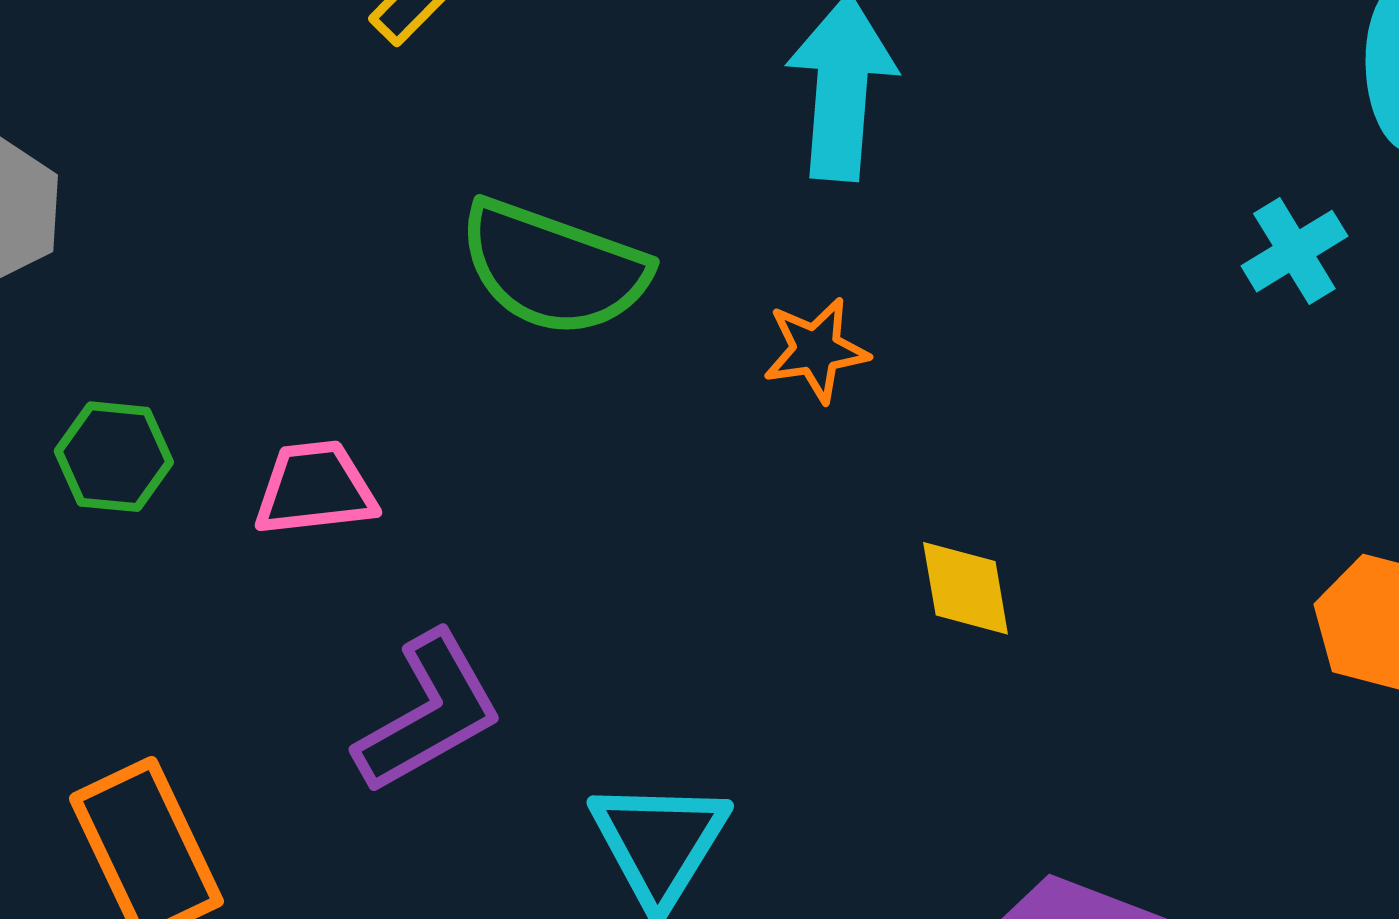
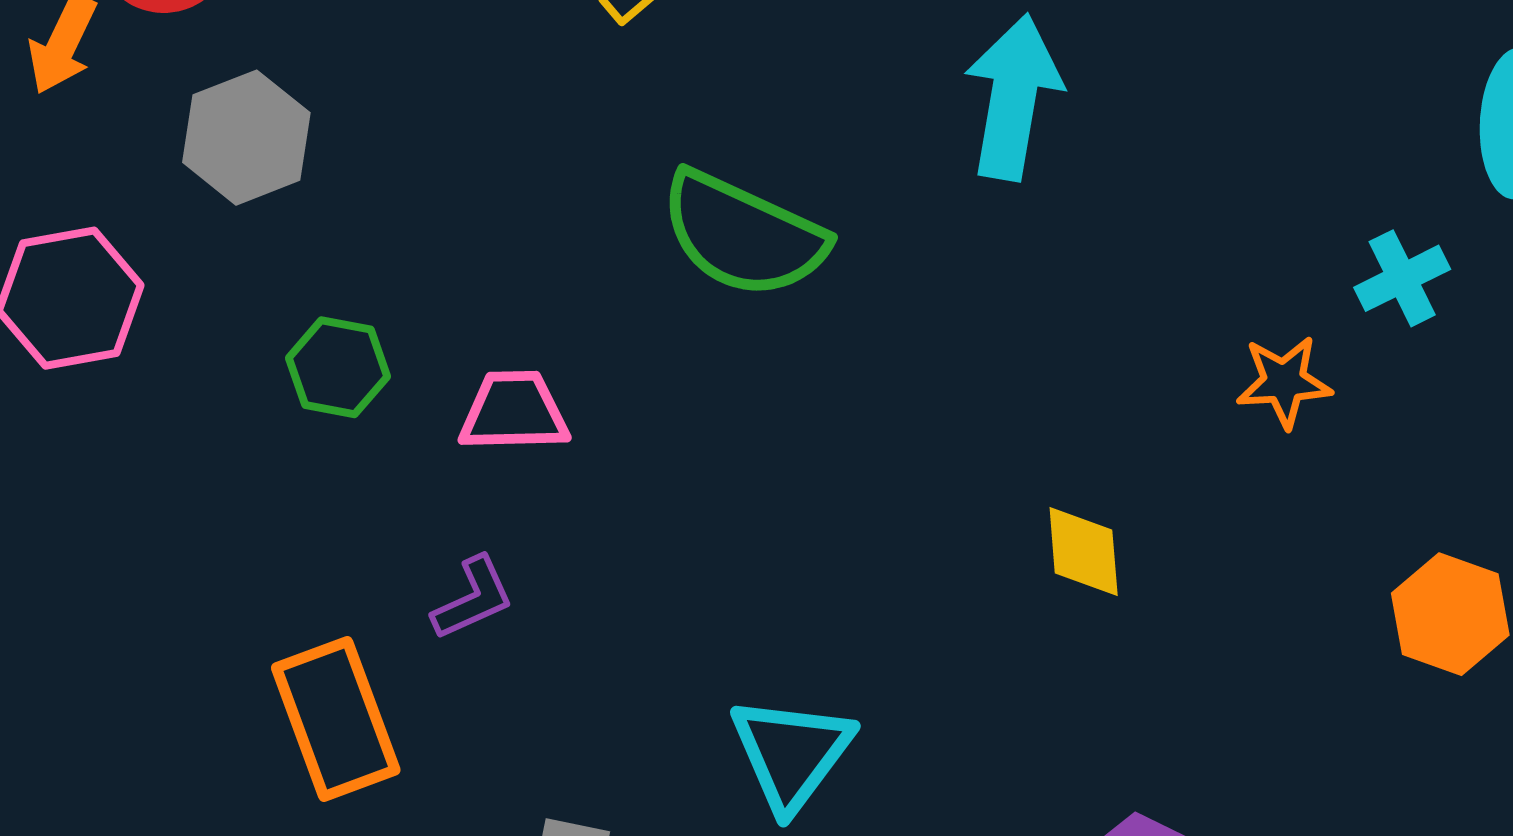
orange star: (816, 350) -> (1284, 382), moved
purple L-shape: (429, 713) -> (473, 598), moved, size x0.6

